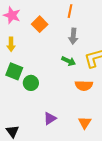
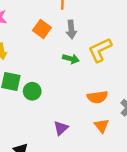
orange square: (40, 24) -> (42, 29), moved
orange semicircle: (84, 86) -> (97, 97), moved

